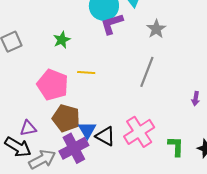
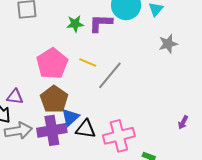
purple L-shape: (112, 24) -> (101, 23), moved
gray line: (147, 72) -> (110, 75), moved
black triangle: (105, 136) -> (86, 129), turned -40

